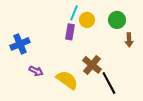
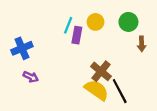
cyan line: (74, 13) -> (68, 25), moved
purple arrow: (36, 71) -> (31, 77), moved
yellow semicircle: (67, 80) -> (97, 90), moved

